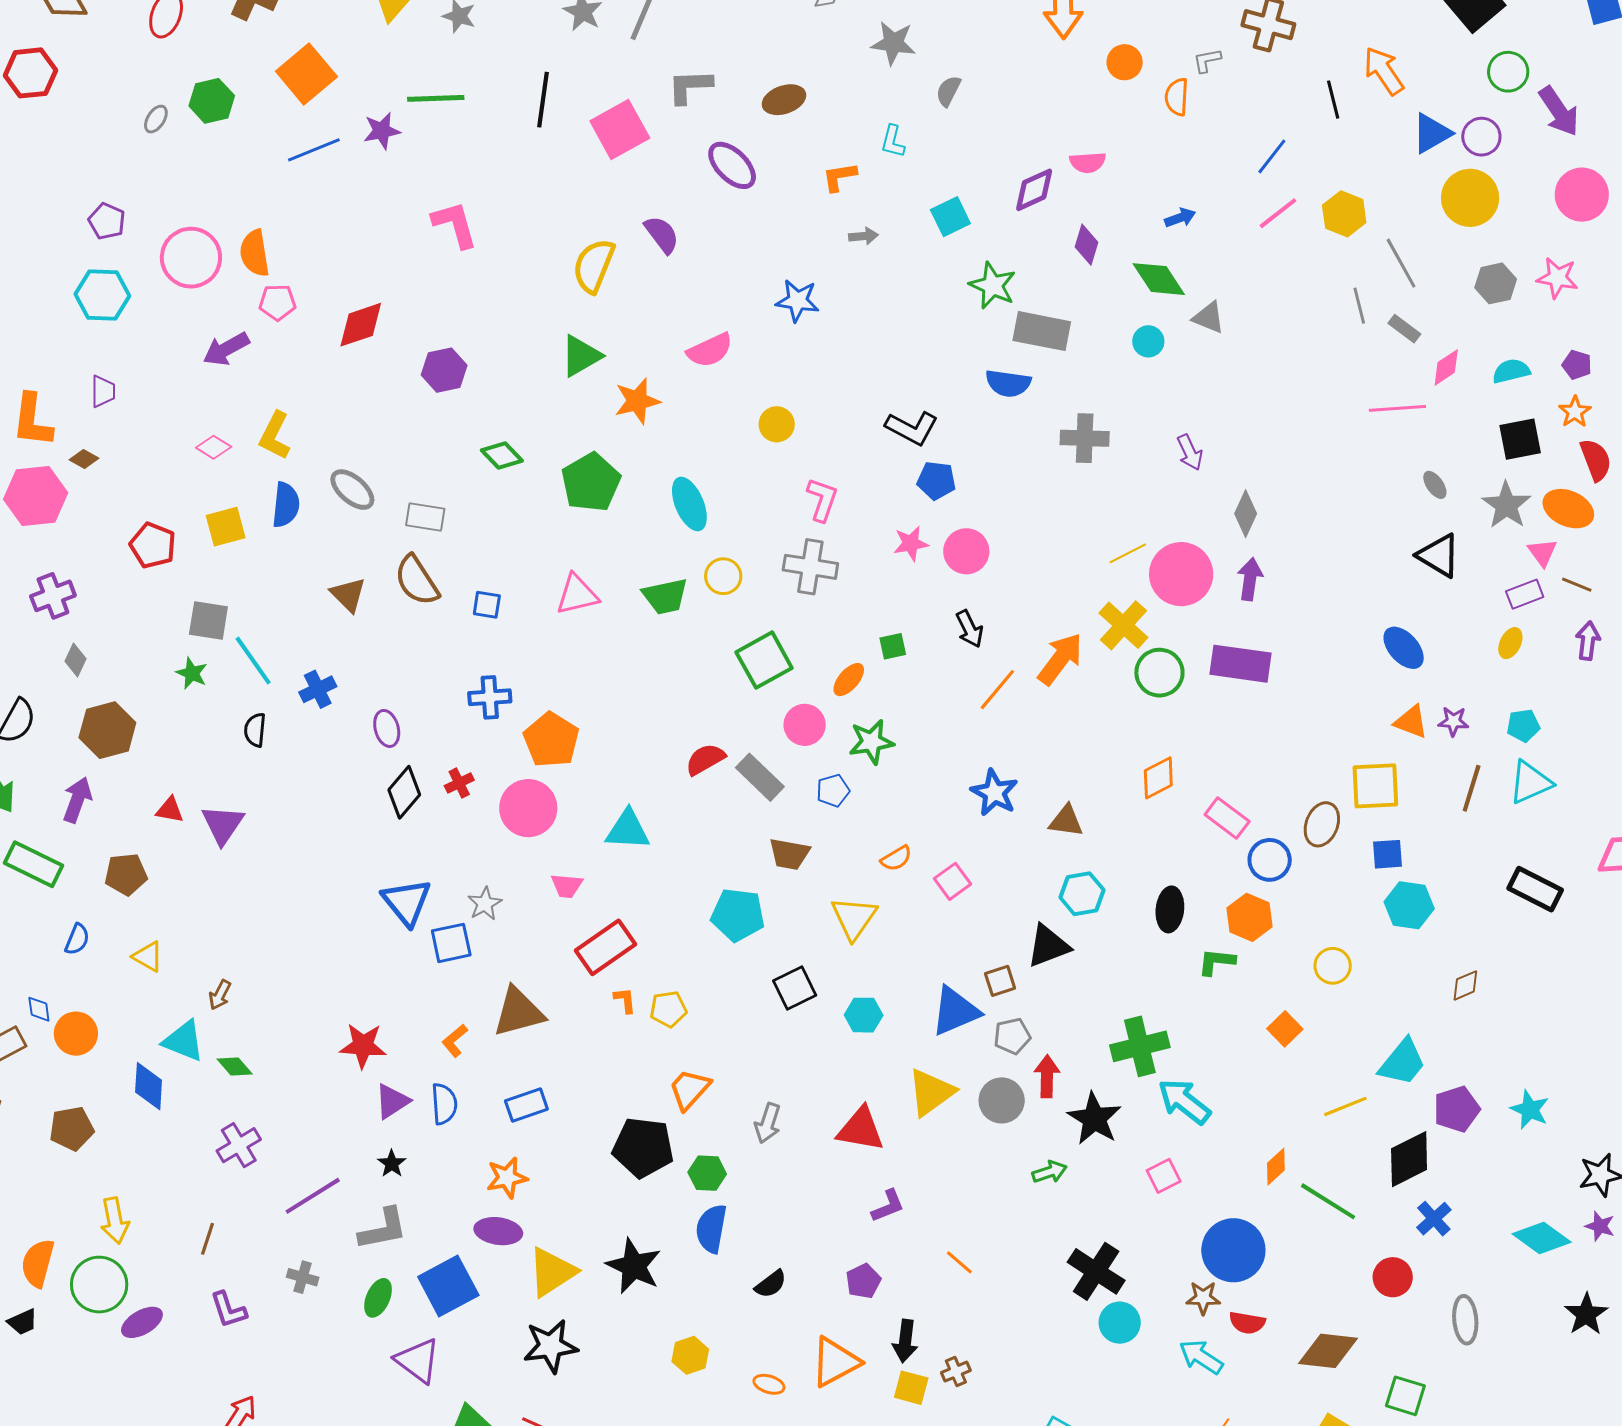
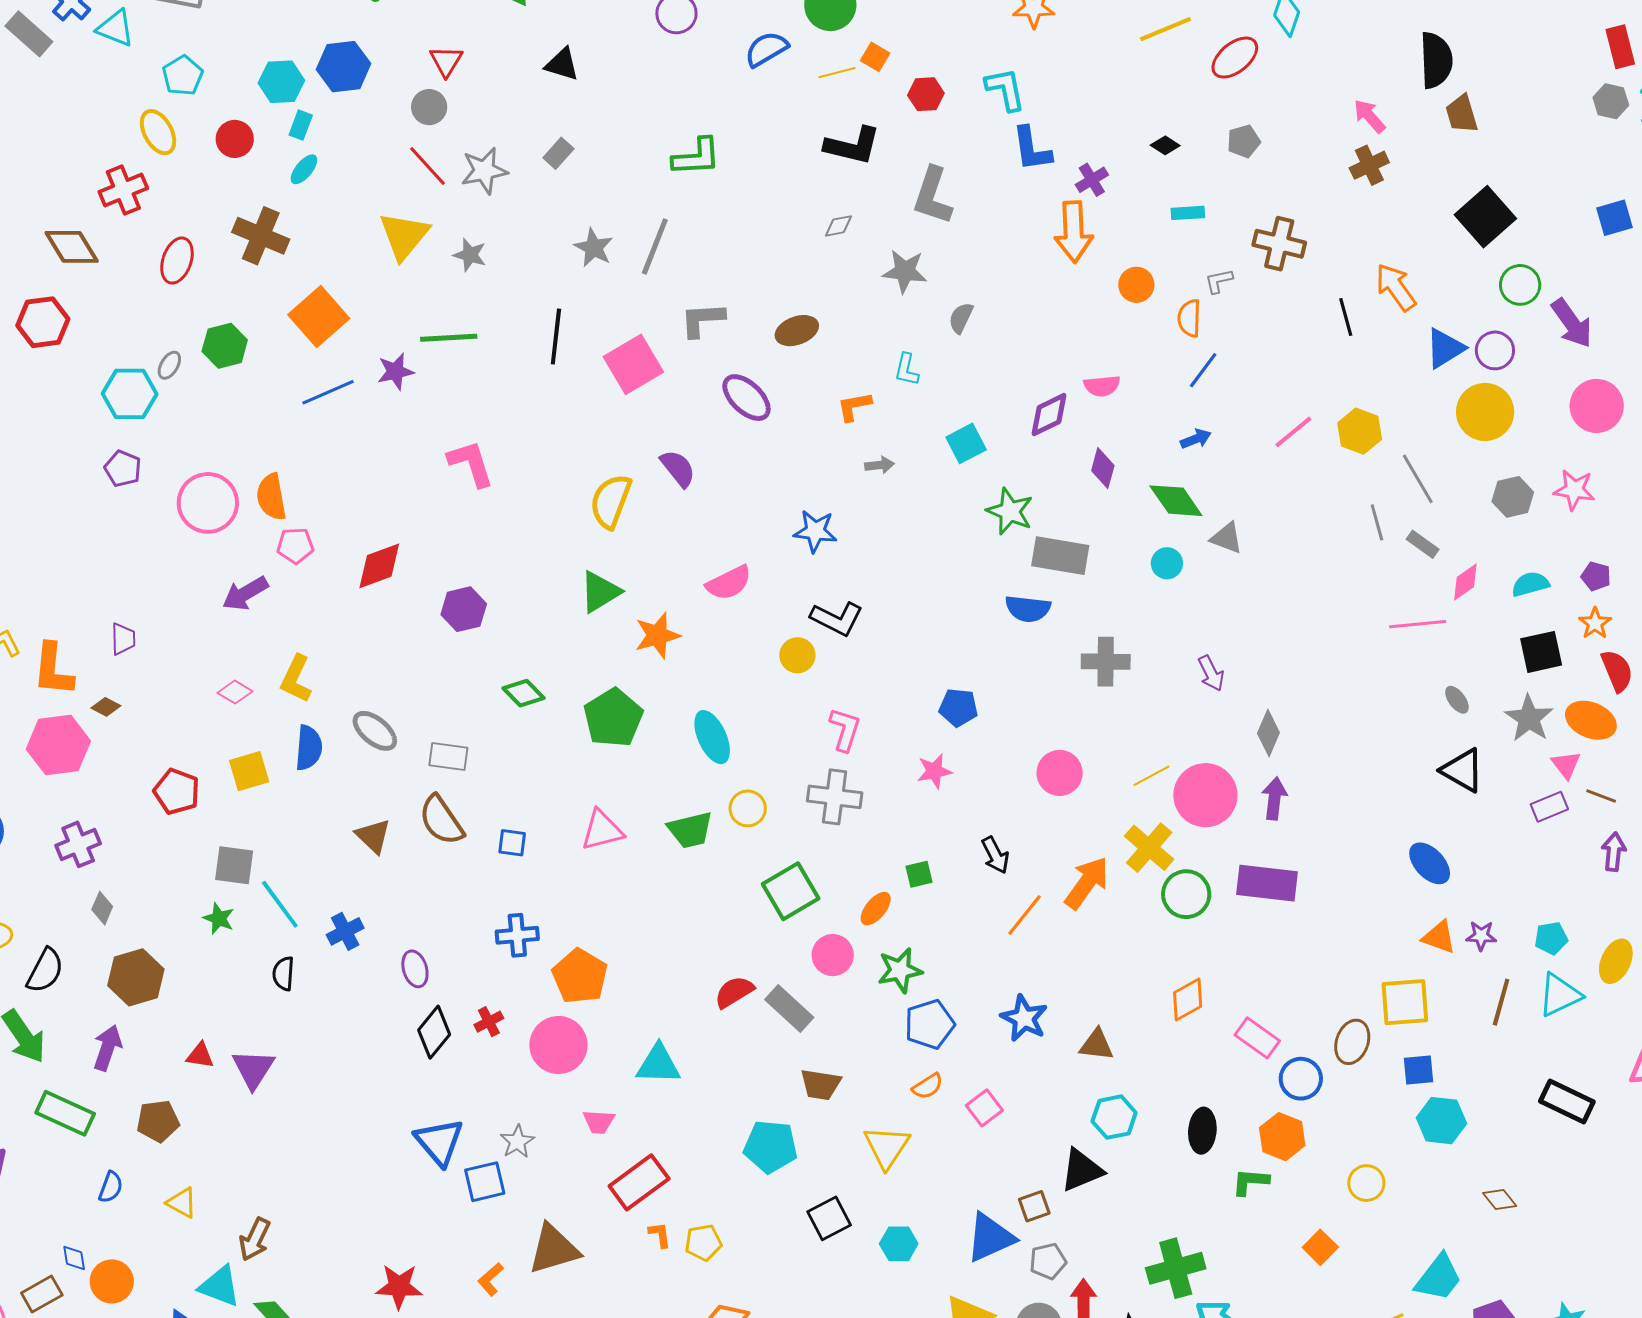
blue line: (1272, 156) -> (1203, 370), moved
cyan hexagon: (102, 295) -> (130, 394), moved
black L-shape: (912, 428) -> (837, 619), moved
pink circle: (966, 551) -> (1060, 773), moved
yellow ellipse: (1510, 643) -> (1616, 961), moved, size x1.4
blue pentagon: (833, 791) -> (930, 1024), moved, size x1.5
brown diamond: (1465, 985) -> (1500, 1199), turned 76
brown arrow: (220, 995) -> (255, 1239), size x1.4

